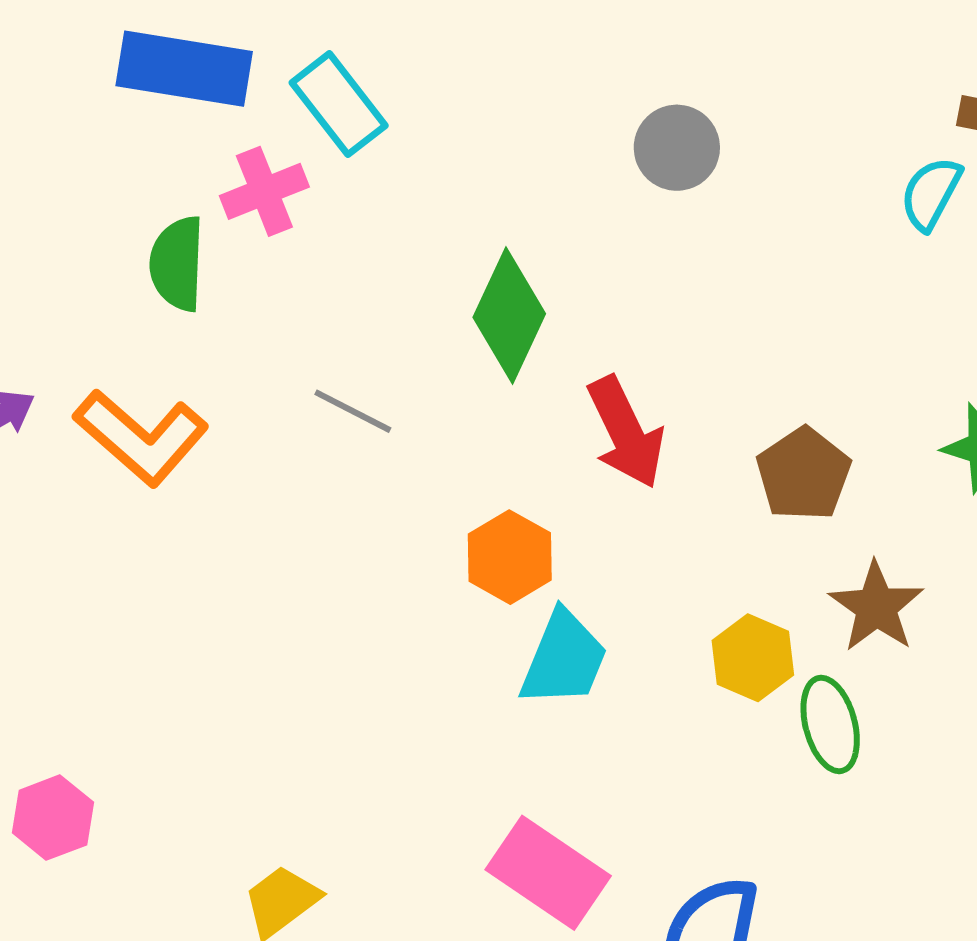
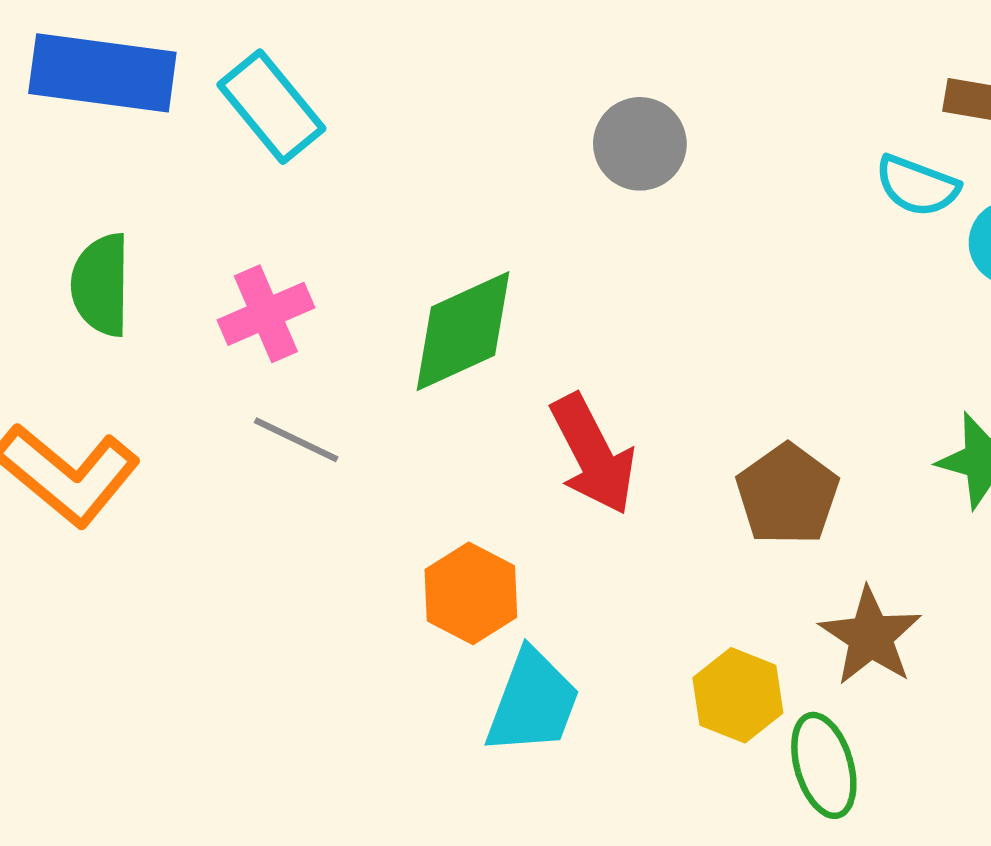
pink cross: (264, 191) -> (266, 314), moved
cyan semicircle: (931, 193) -> (917, 186), turned -96
green diamond: (509, 316) -> (463, 331), turned 42

